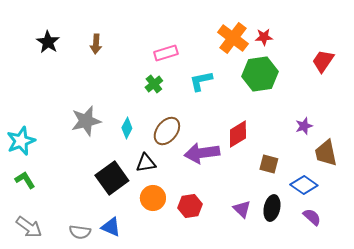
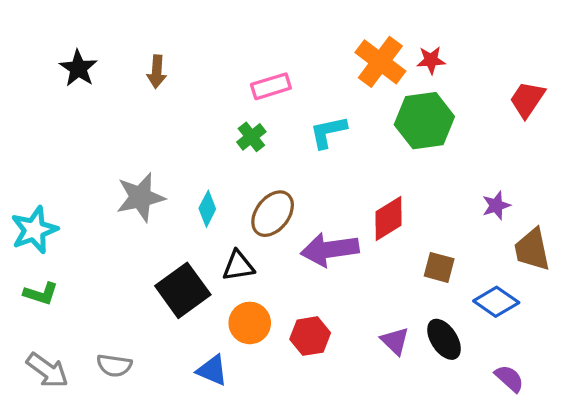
green L-shape: (25, 180) -> (41, 294), turned 140
black ellipse: (272, 208) -> (444, 339), turned -45
purple semicircle: (312, 217) -> (509, 378), moved
blue triangle: (111, 227) -> (212, 370), moved
gray semicircle: (80, 232) -> (114, 365), moved

